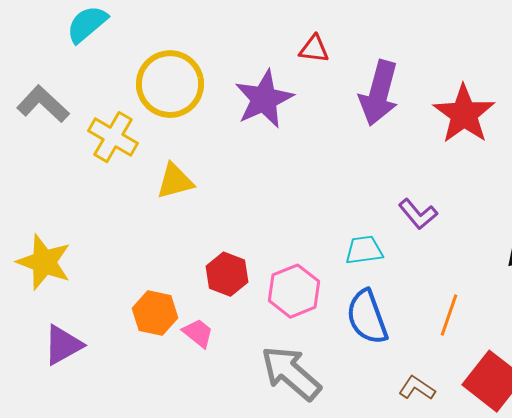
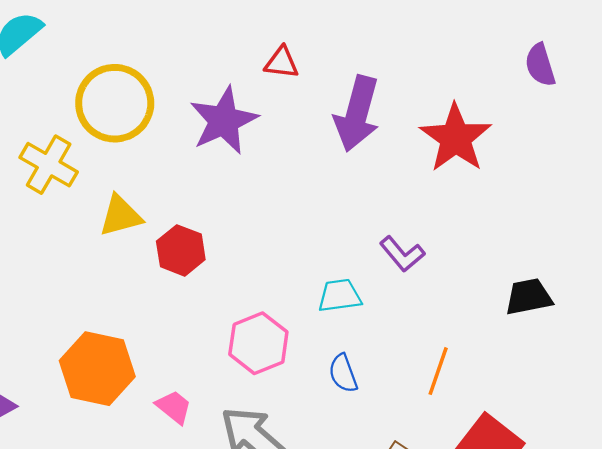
red hexagon: (227, 274) -> (181, 250), moved
orange hexagon: (155, 313) -> (97, 369), size x1.4
blue semicircle: (367, 317) -> (343, 373), size x0.6
pink trapezoid: (198, 333) -> (174, 407), moved

